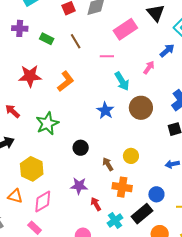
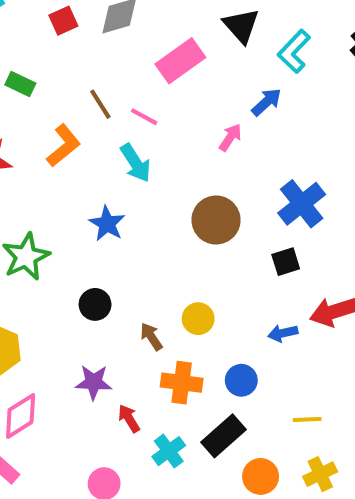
brown line: (76, 41) -> (100, 104), moved
pink line: (107, 56) -> (144, 117), turned 32
orange L-shape: (66, 81) -> (63, 146), moved
cyan arrow: (122, 81) -> (136, 163), moved
blue star: (105, 110) -> (107, 224), moved
blue circle: (156, 194) -> (241, 380), moved

